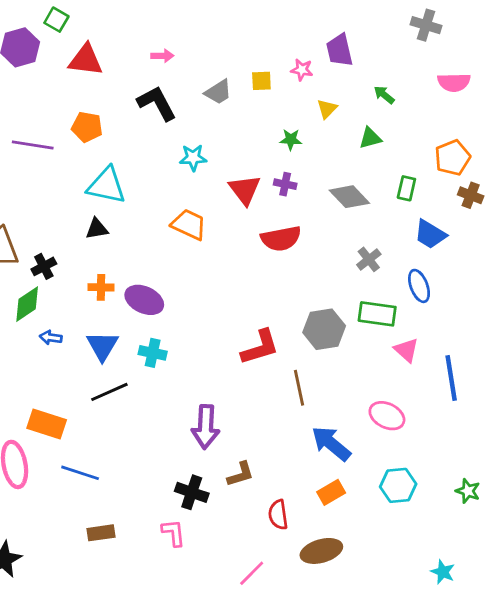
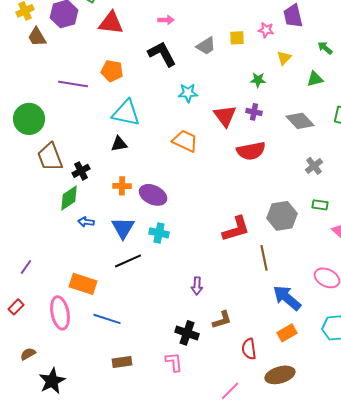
green rectangle: (377, 314) -> (320, 205), size x0.6
purple arrow: (206, 427) -> (197, 286), size x0.6

